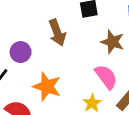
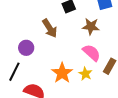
orange star: (47, 86) -> (62, 73), moved, turned 30

